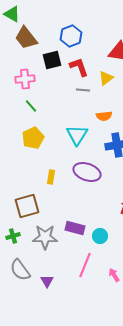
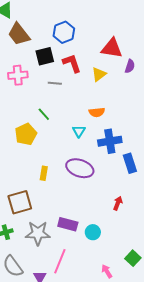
gray line: (83, 90) -> (55, 83), moved
green line: (31, 106) -> (44, 114), moved
cyan triangle: (77, 135) -> (79, 131), moved, size x0.6
pink line: (85, 265) -> (60, 261), moved

